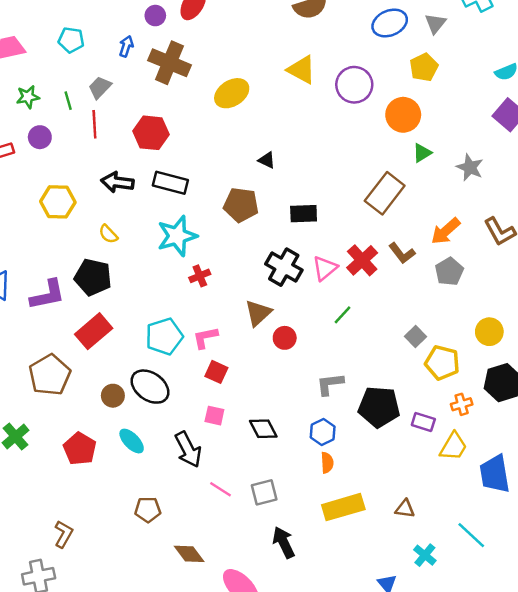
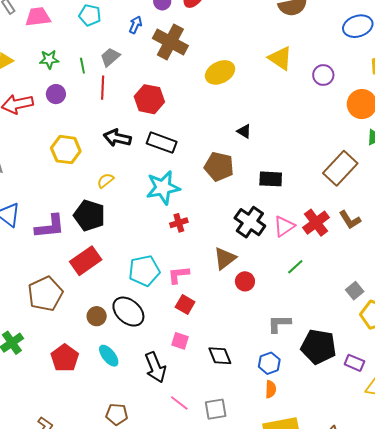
purple circle: (354, 85) -> (323, 75), size x0.7
yellow semicircle: (108, 234) -> (106, 181), turned 90

